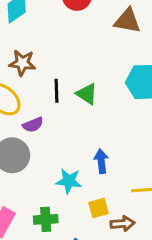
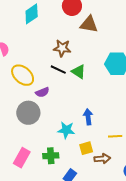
brown triangle: (127, 21) -> (89, 24), moved
brown star: (22, 63) -> (62, 48), moved
black line: (57, 91) -> (58, 70), turned -63

